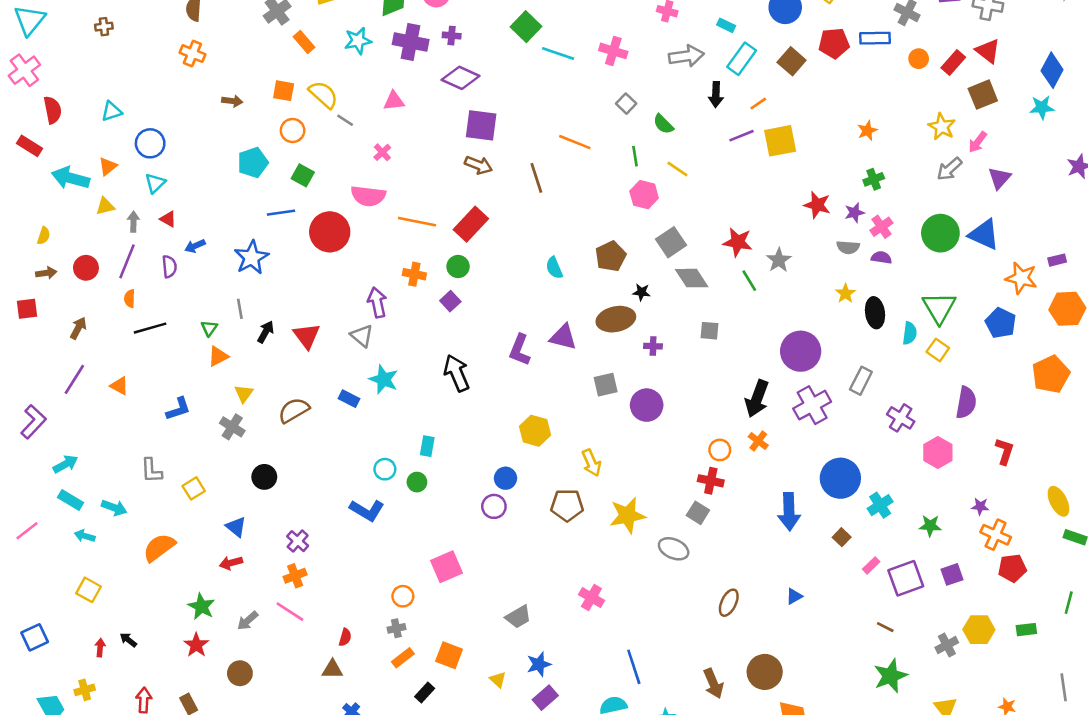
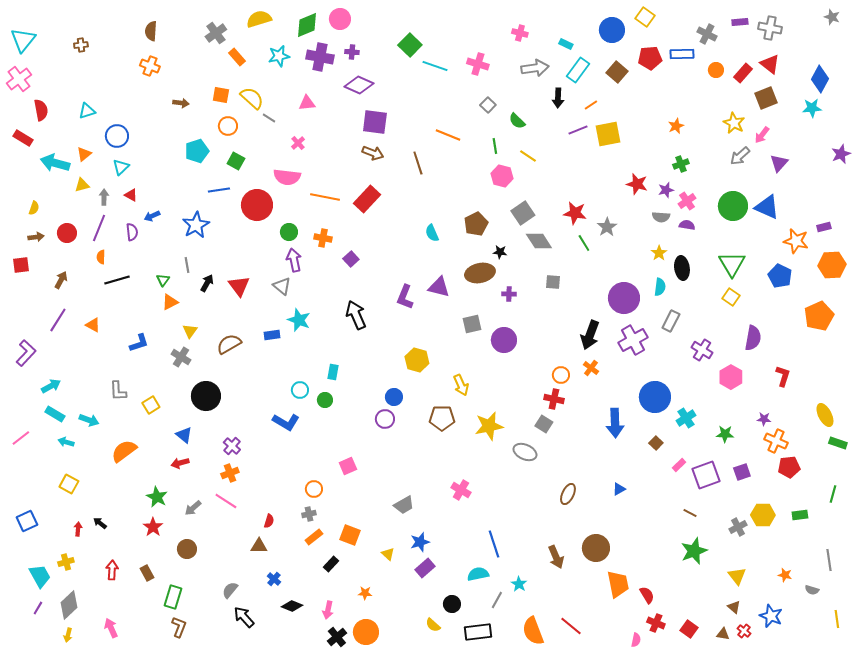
green circle: (458, 267) -> (289, 232), moved
cyan semicircle: (910, 333) -> (660, 287), moved
blue rectangle: (349, 399) -> (272, 335), turned -35
black circle: (264, 477) -> (206, 396), size x1.5
pink square: (446, 567) -> (348, 466), size x0.7

